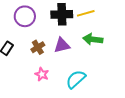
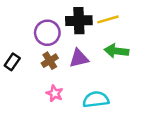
purple circle: (25, 16) -> (47, 33), moved
cyan semicircle: (76, 79) -> (96, 100), turned 35

